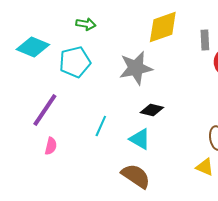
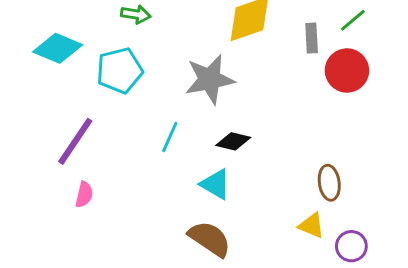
cyan line: (101, 126) -> (170, 137), moved

